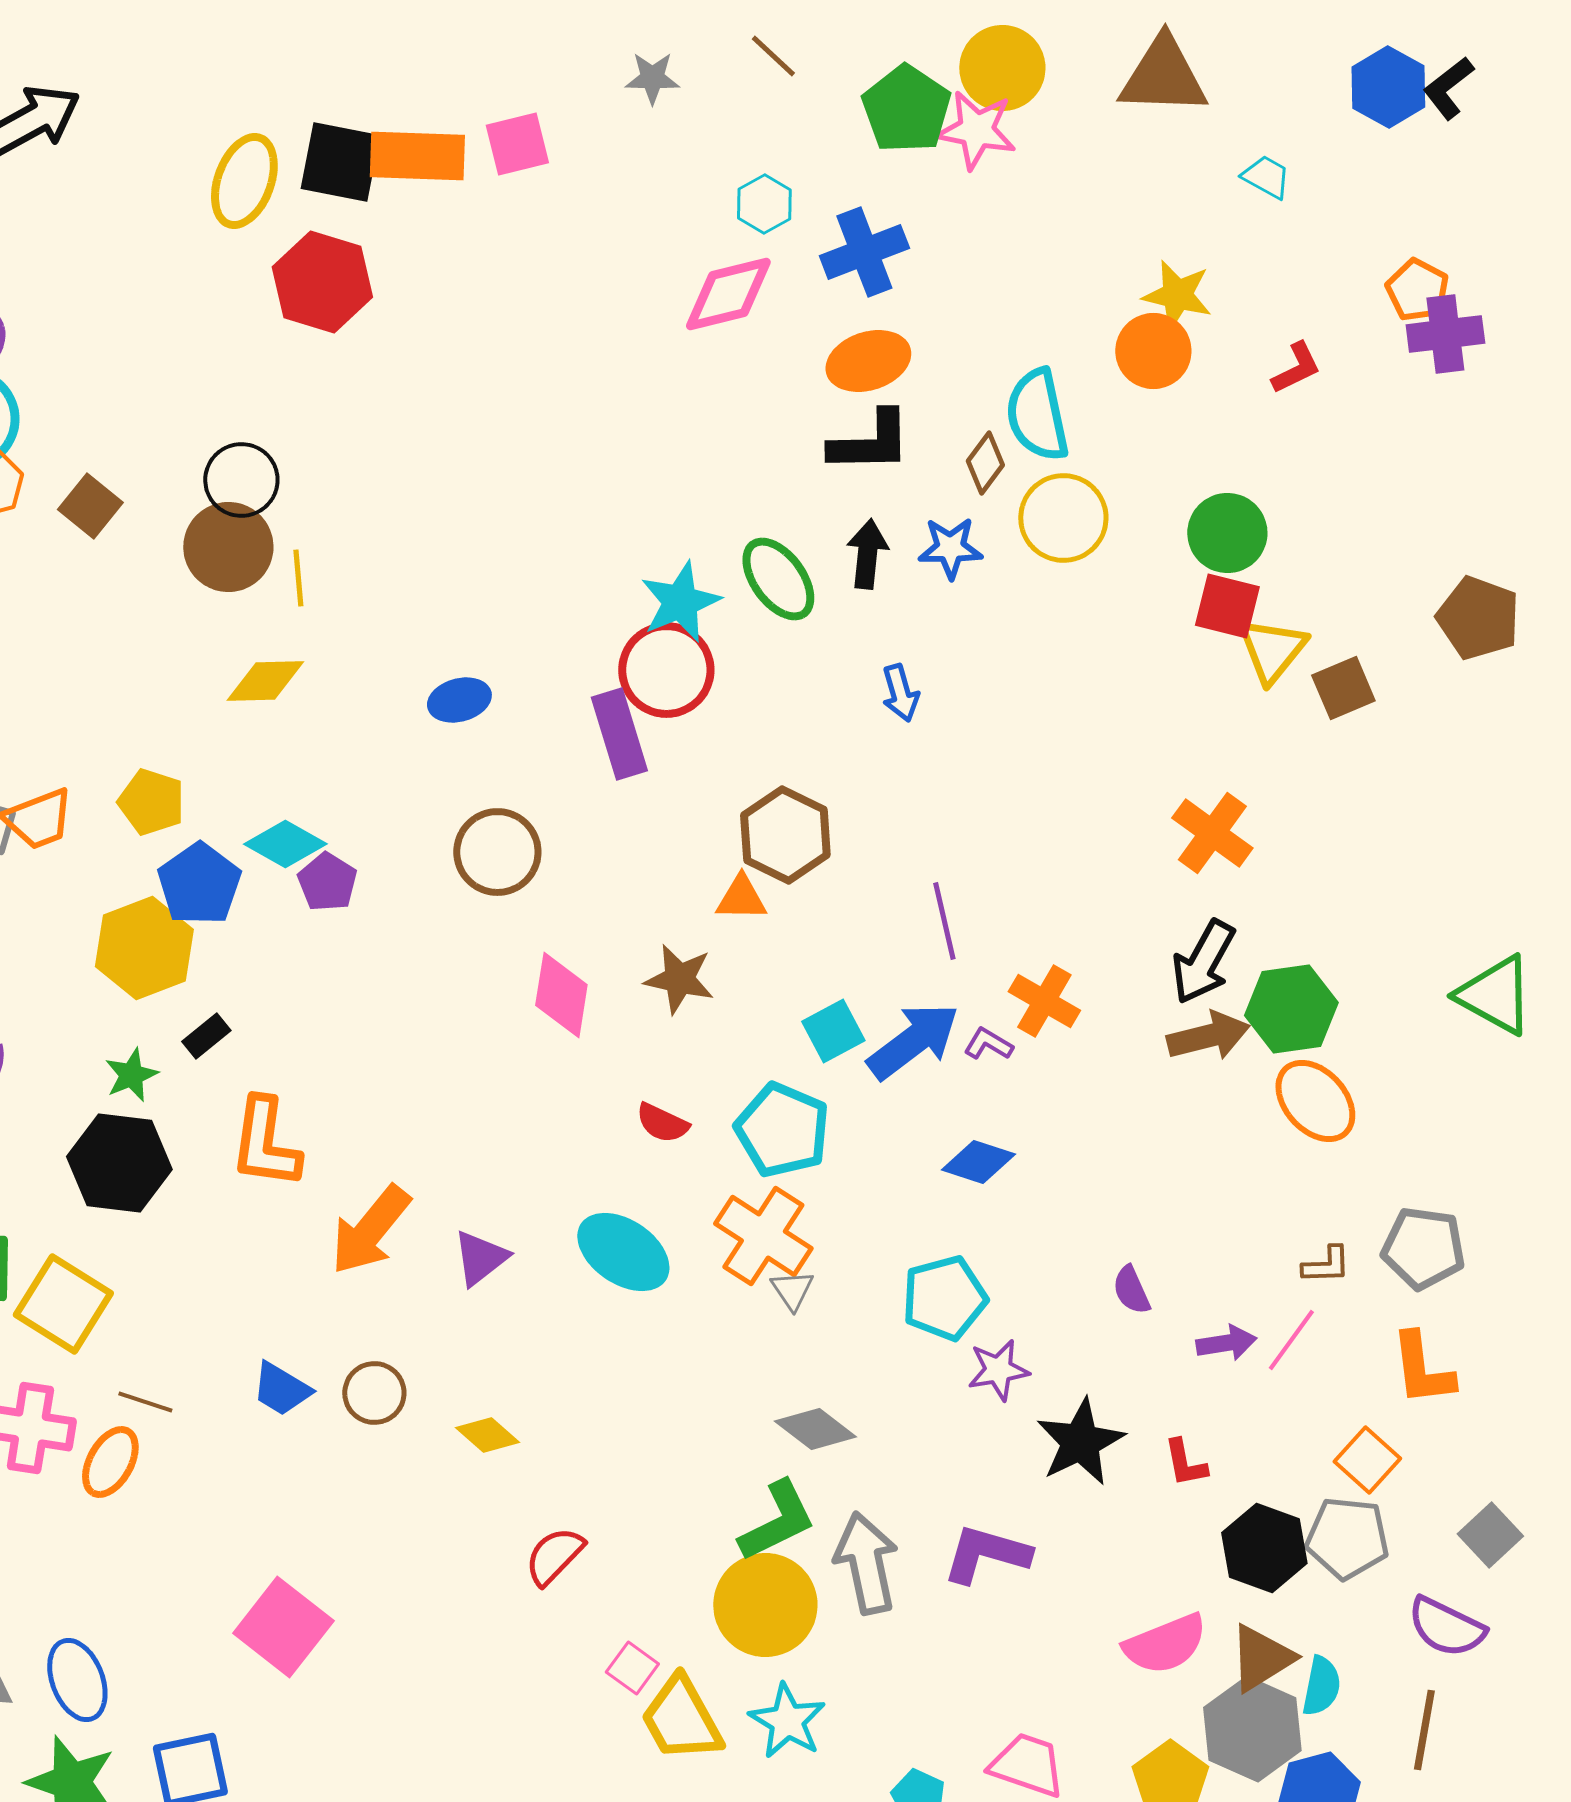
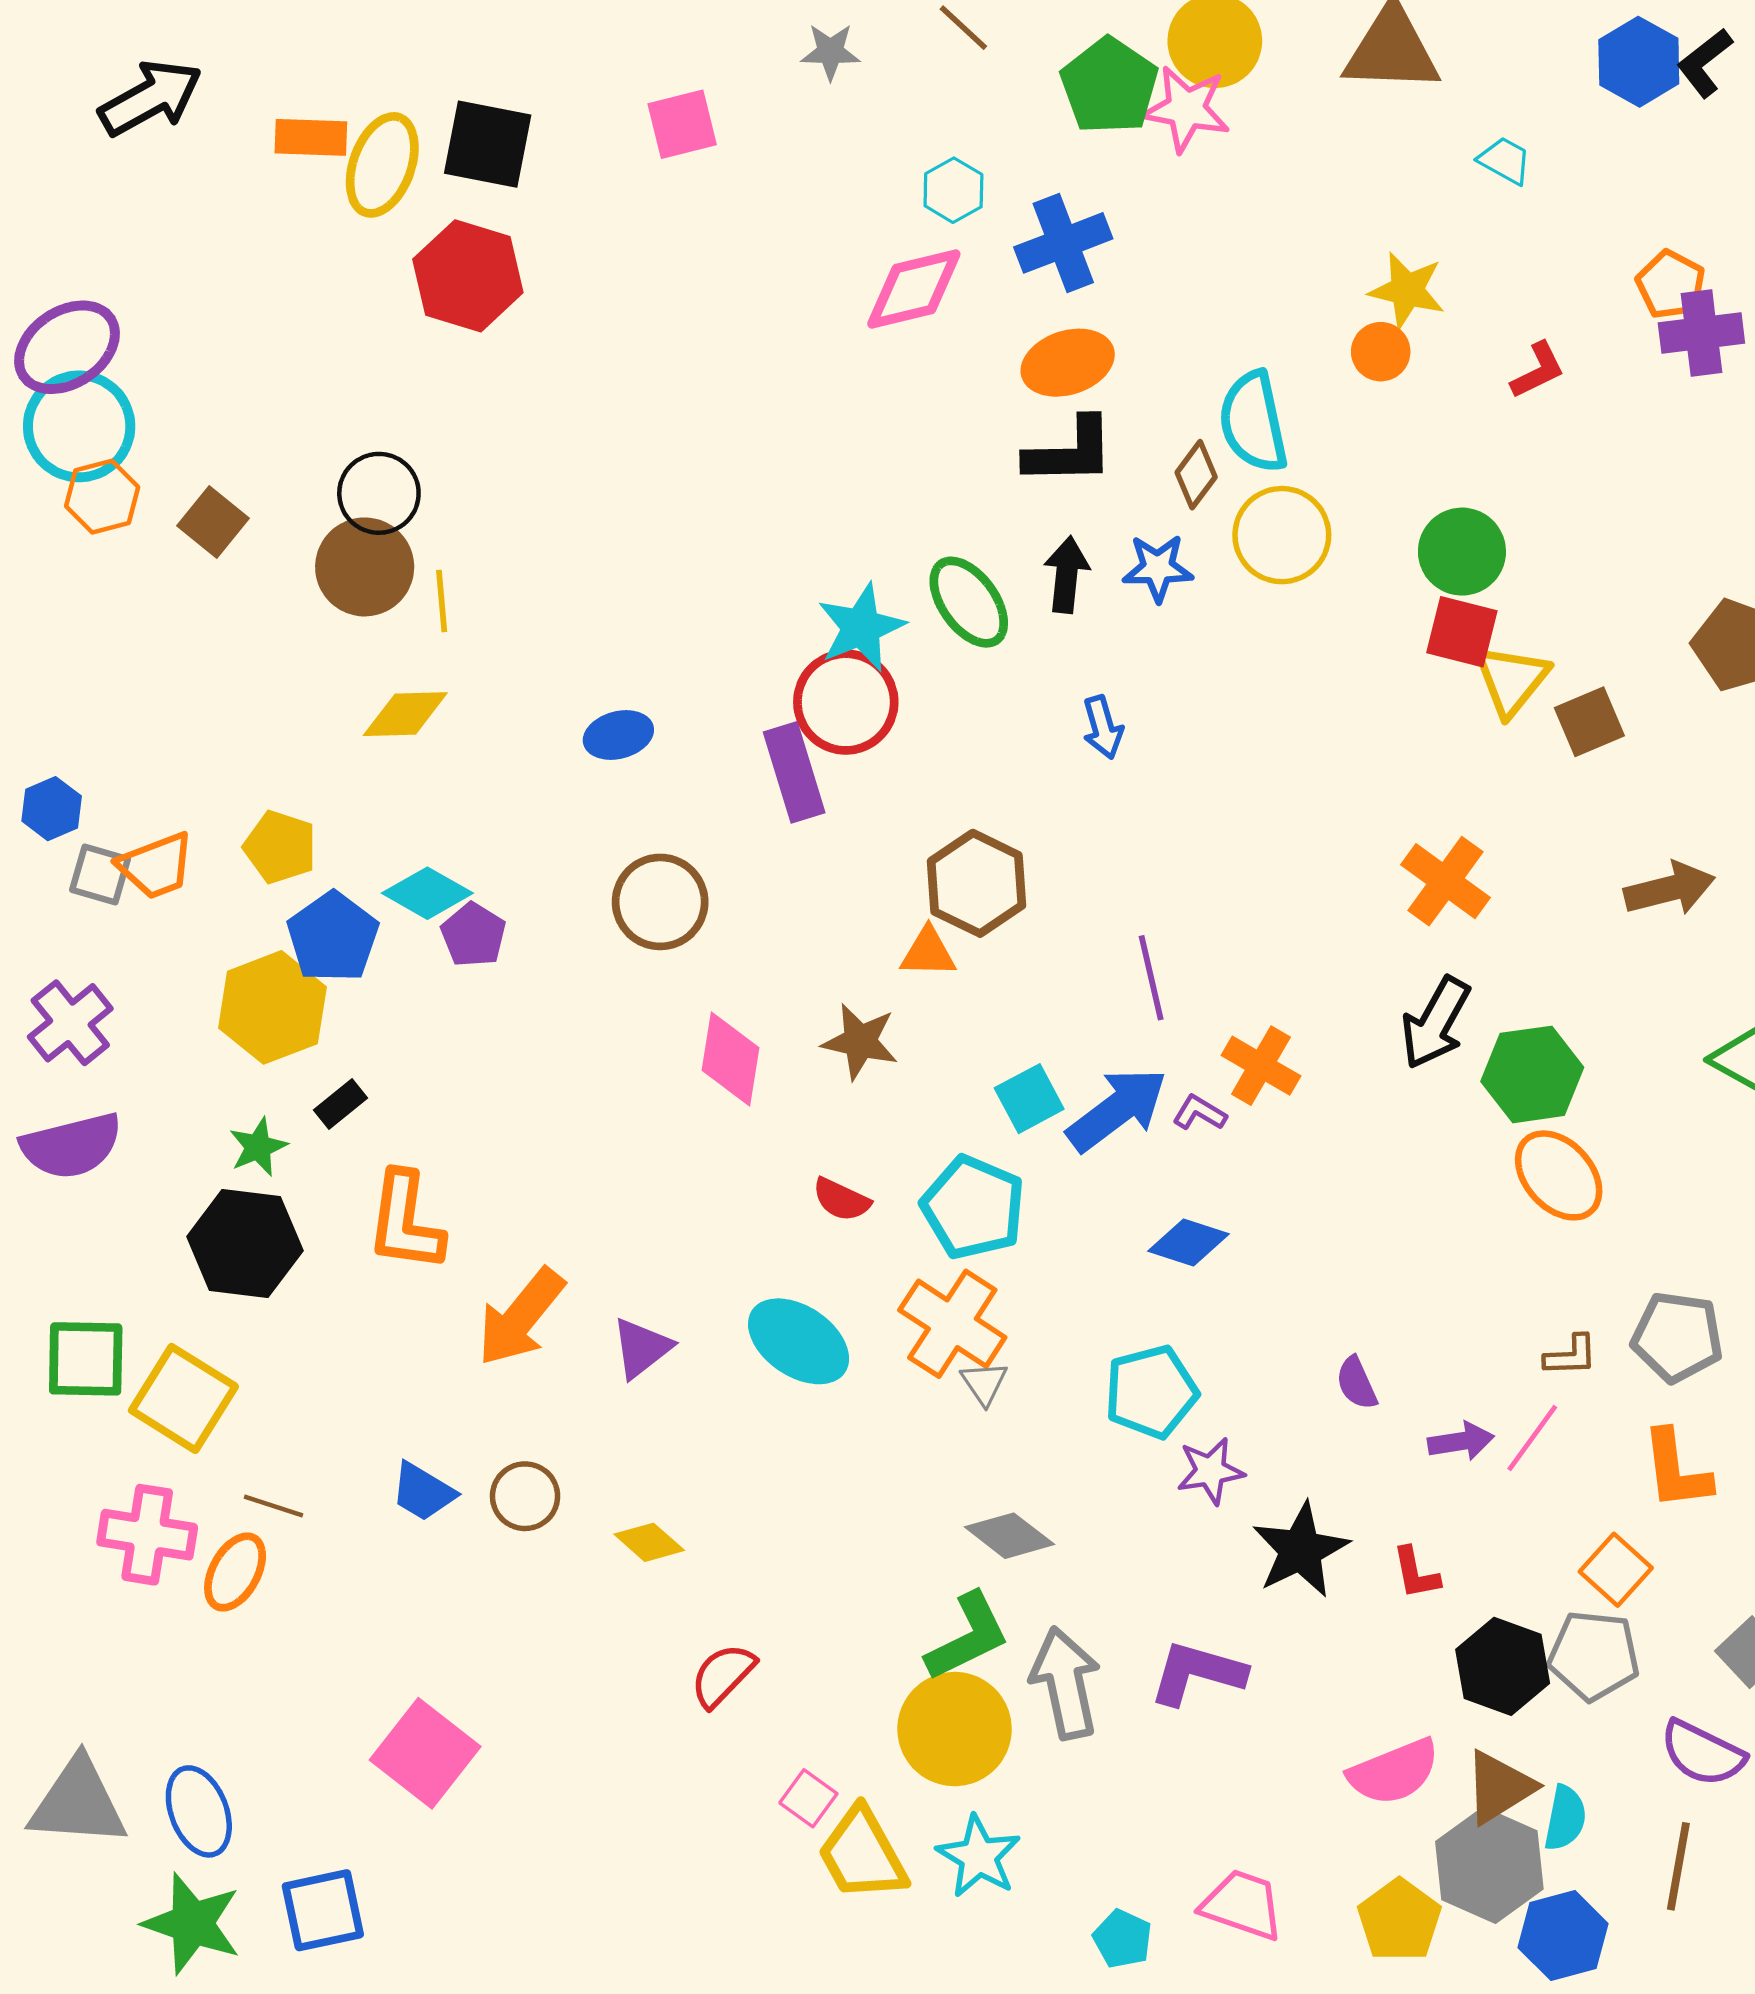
orange rectangle: (417, 156) -> (311, 137), moved, size x0.7
orange circle: (1153, 351) -> (1381, 352), size x0.7
brown arrow: (1208, 1036) -> (1670, 889), moved

